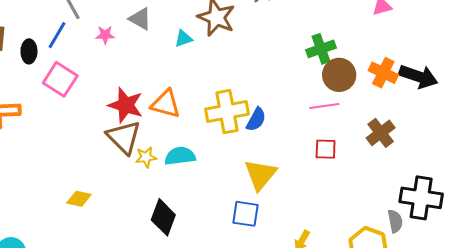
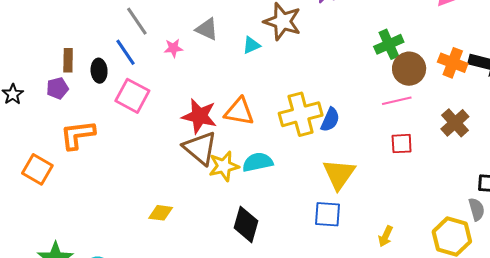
blue line: (57, 35) -> (126, 52), turned -60
yellow star: (146, 157) -> (224, 166), size x1.4

